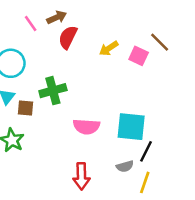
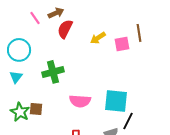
brown line: (160, 42) -> (139, 33), turned 36
pink square: (139, 56) -> (122, 44), turned -35
brown square: (26, 108) -> (36, 109), moved

